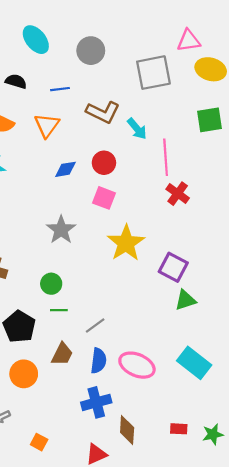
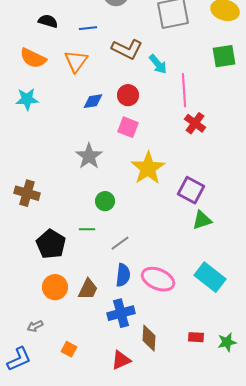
green circle: (51, 284) -> (105, 201), moved
brown trapezoid: (62, 354) -> (88, 289), moved

